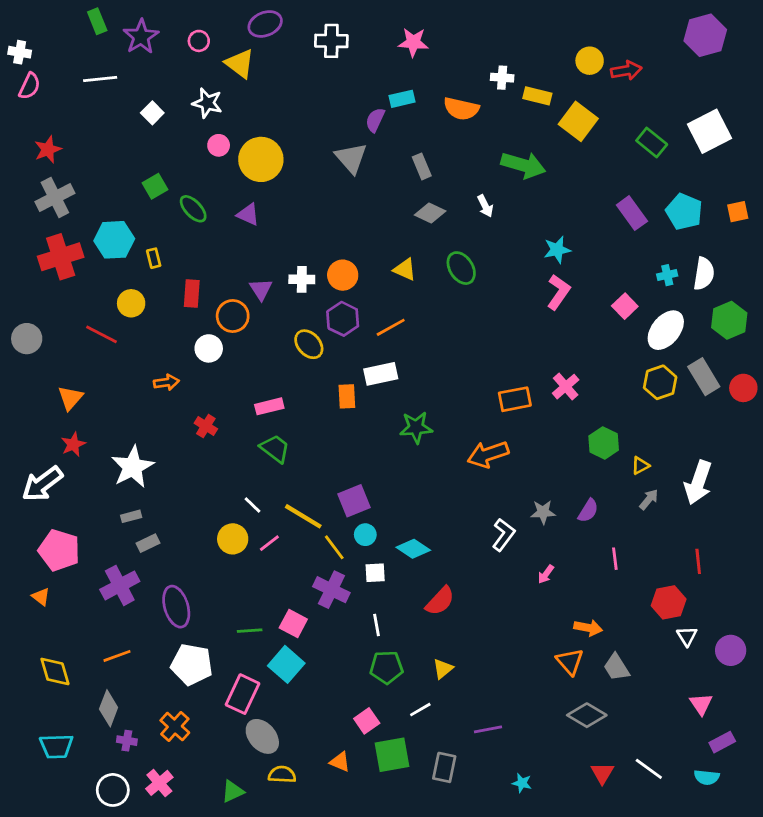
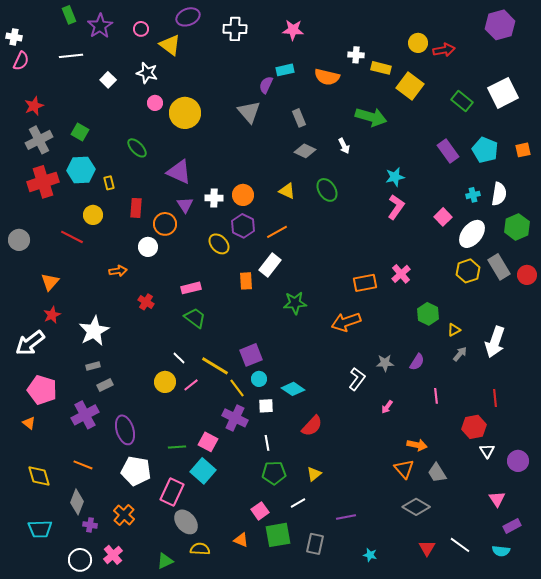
green square: (155, 186) -> (80, 132), moved, turned -30
purple triangle: (248, 214) -> (179, 172), moved, size x1.5
white rectangle: (381, 374) -> (270, 265), turned -40
orange line: (117, 656) -> (83, 465), turned 42

